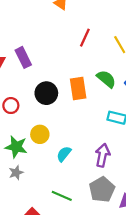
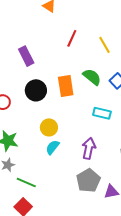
purple rectangle: (23, 57) -> (26, 56), moved
yellow circle: (40, 134) -> (49, 127), moved
green line: (62, 196) -> (26, 182), moved

